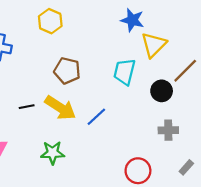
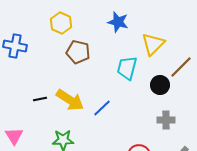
blue star: (132, 20) -> (118, 22), moved
brown pentagon: (67, 71) -> (78, 52), moved

